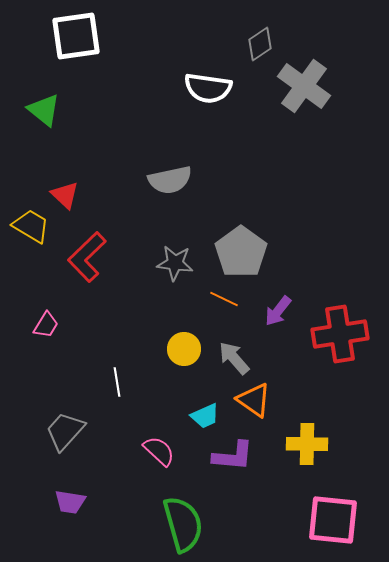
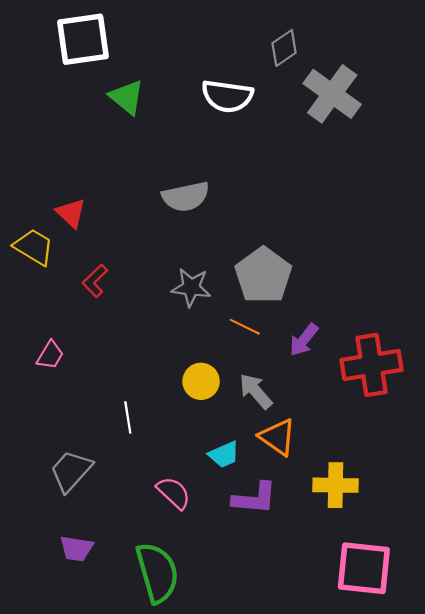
green triangle: (44, 110) -> (127, 97), moved
red L-shape: (87, 257) -> (95, 281), size x0.6
green semicircle: (183, 524) -> (157, 573), moved

